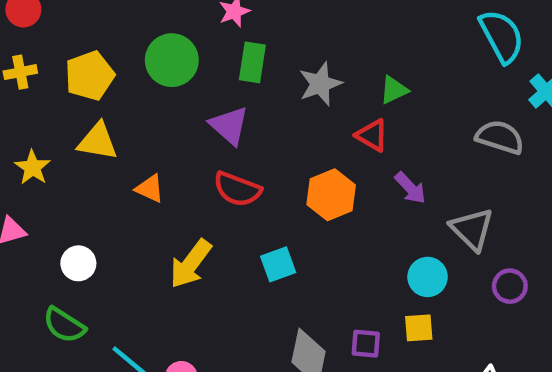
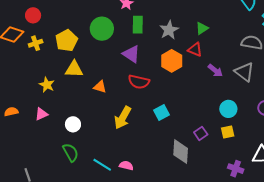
orange hexagon: (331, 195) -> (172, 61), moved
gray triangle: (472, 229) -> (244, 72), moved
green semicircle: (64, 325) -> (71, 153), turned -144
purple square: (366, 344) -> (201, 133), moved, turned -32

